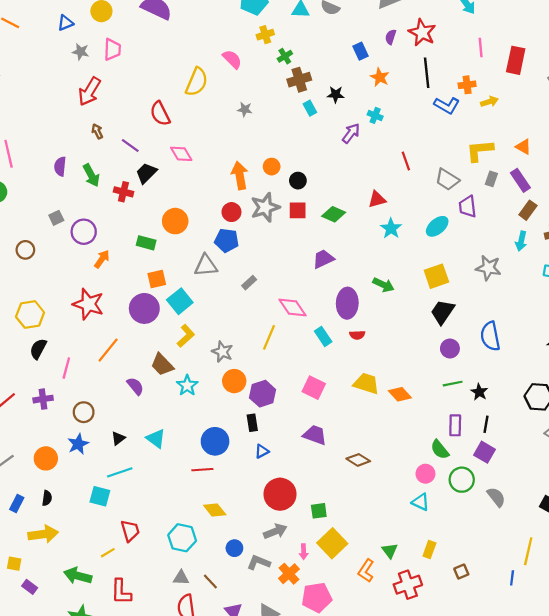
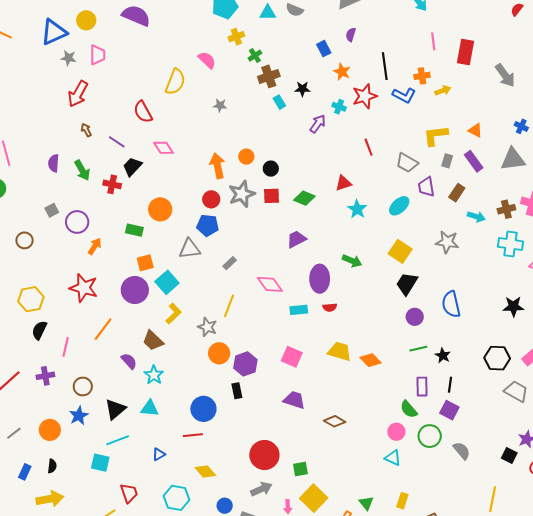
blue triangle: (65, 23) -> (54, 32), size x1.8
red star: (422, 32) -> (365, 96), moved, turned 30
brown rectangle: (528, 210) -> (457, 193), moved
cyan arrow: (521, 241) -> (476, 217), turned -84
yellow square: (436, 276) -> (400, 251), turned -35
cyan rectangle: (323, 336) -> (299, 310), turned -60
yellow line: (269, 337) -> (229, 306), moved
cyan star: (187, 385) -> (154, 375), moved
black triangle: (118, 438) -> (115, 409), size x1.6
cyan triangle: (156, 439) -> (150, 408), turned -30
blue triangle: (262, 451) -> (159, 454), moved

